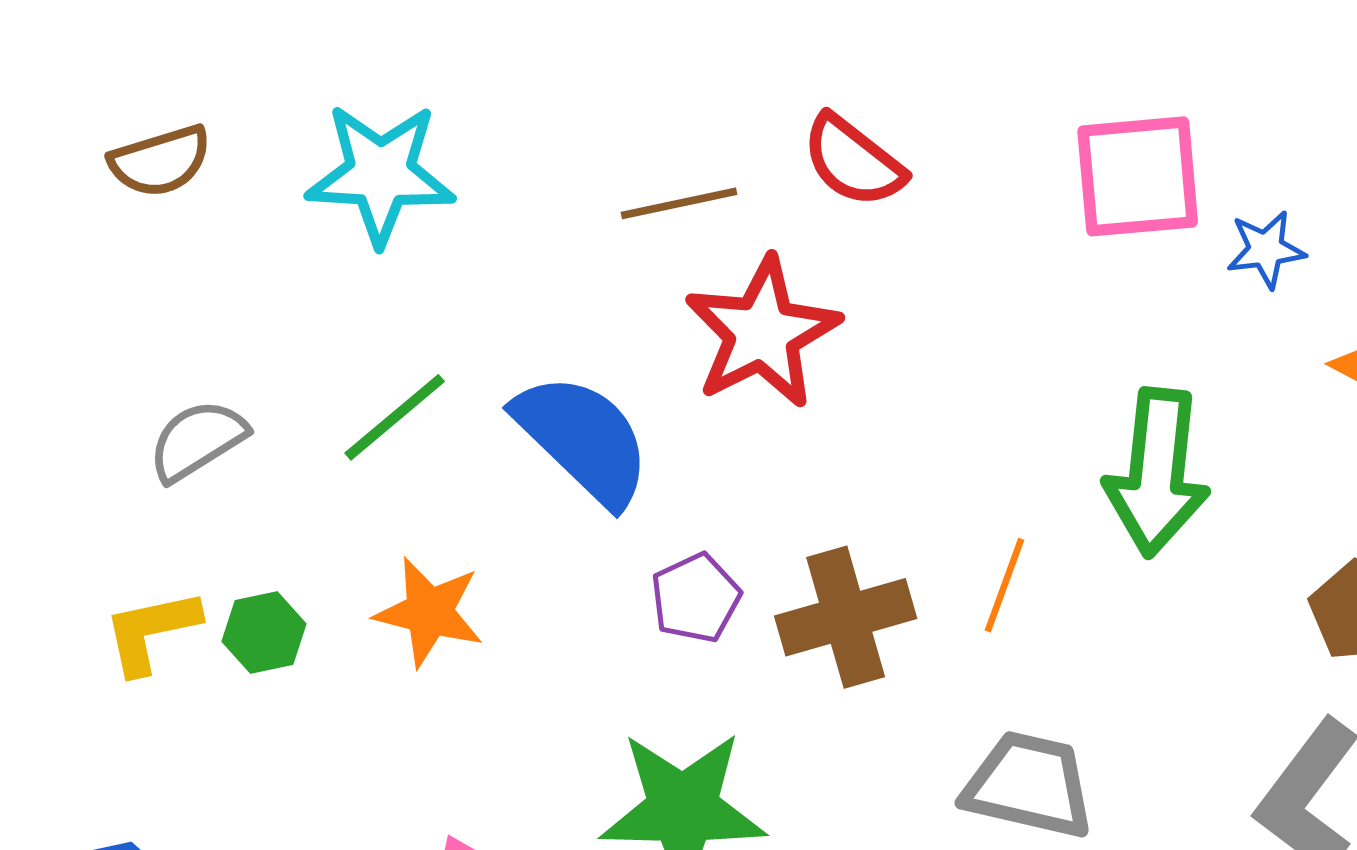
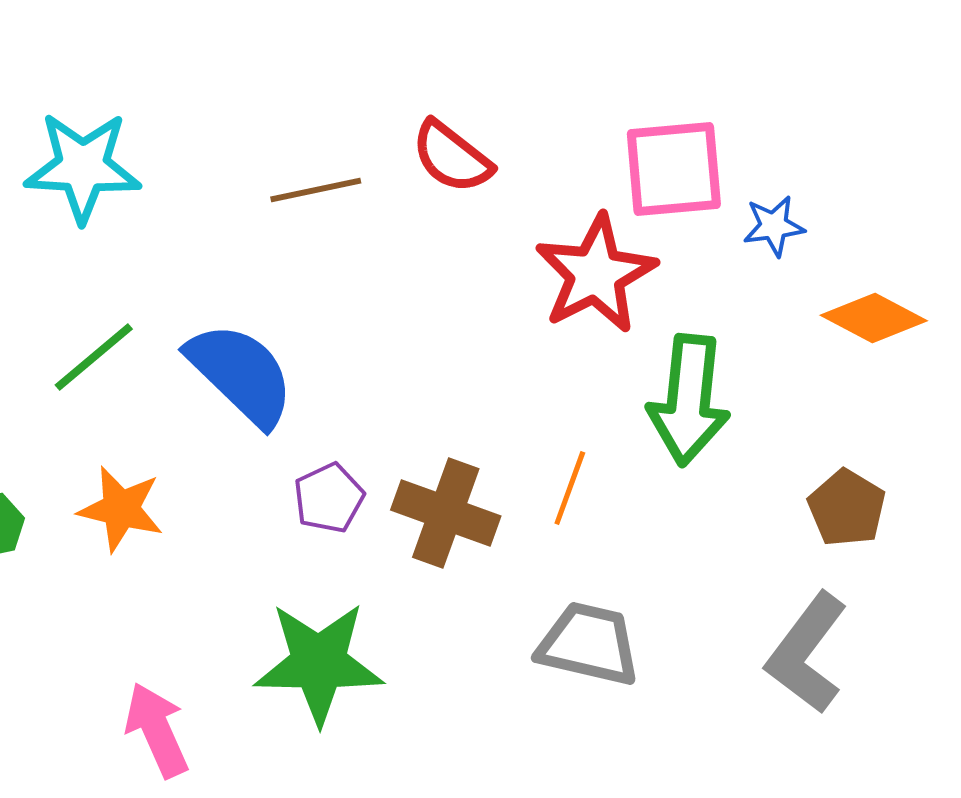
red star: (762, 333) -> (596, 274), moved
brown cross: (846, 617) -> (446, 513), turned 36

